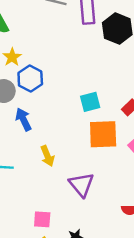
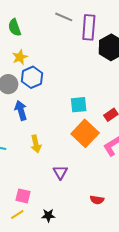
orange square: (103, 134) -> (85, 133), turned 36
purple triangle: (81, 185) -> (60, 172), size x0.7

